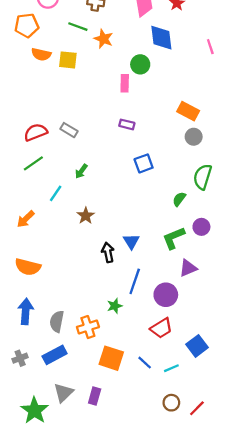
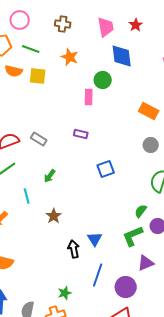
green line: (78, 27) -> (31, 49), moved
orange rectangle: (188, 111) -> (149, 111), moved
purple rectangle: (127, 124) -> (81, 134), moved
cyan line: (56, 193) -> (27, 196), turned -49
green semicircle: (179, 199) -> (141, 211), moved
green star: (115, 306) -> (65, 293), moved

